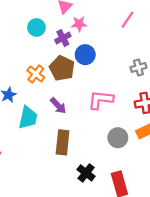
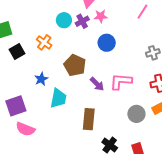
purple cross: (63, 38) -> (82, 21), moved
brown pentagon: (62, 68) -> (75, 65), moved
orange cross: (36, 74) -> (44, 42), moved
purple arrow: (58, 106) -> (97, 84), moved

